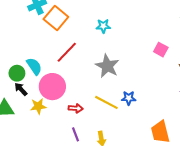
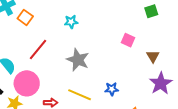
orange square: (56, 18) -> (25, 17), size x0.7
blue star: (129, 98) -> (112, 89), moved

